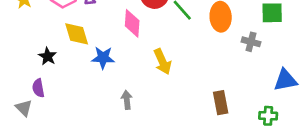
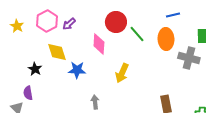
gray cross: (251, 42) -> (189, 58), size x1.5
yellow arrow: (162, 62) -> (122, 73), turned 48

